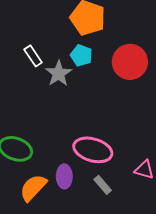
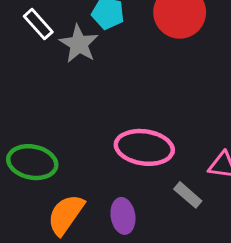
purple ellipse: (64, 176) -> (123, 216), moved
gray rectangle: (103, 185) -> (188, 195), moved

